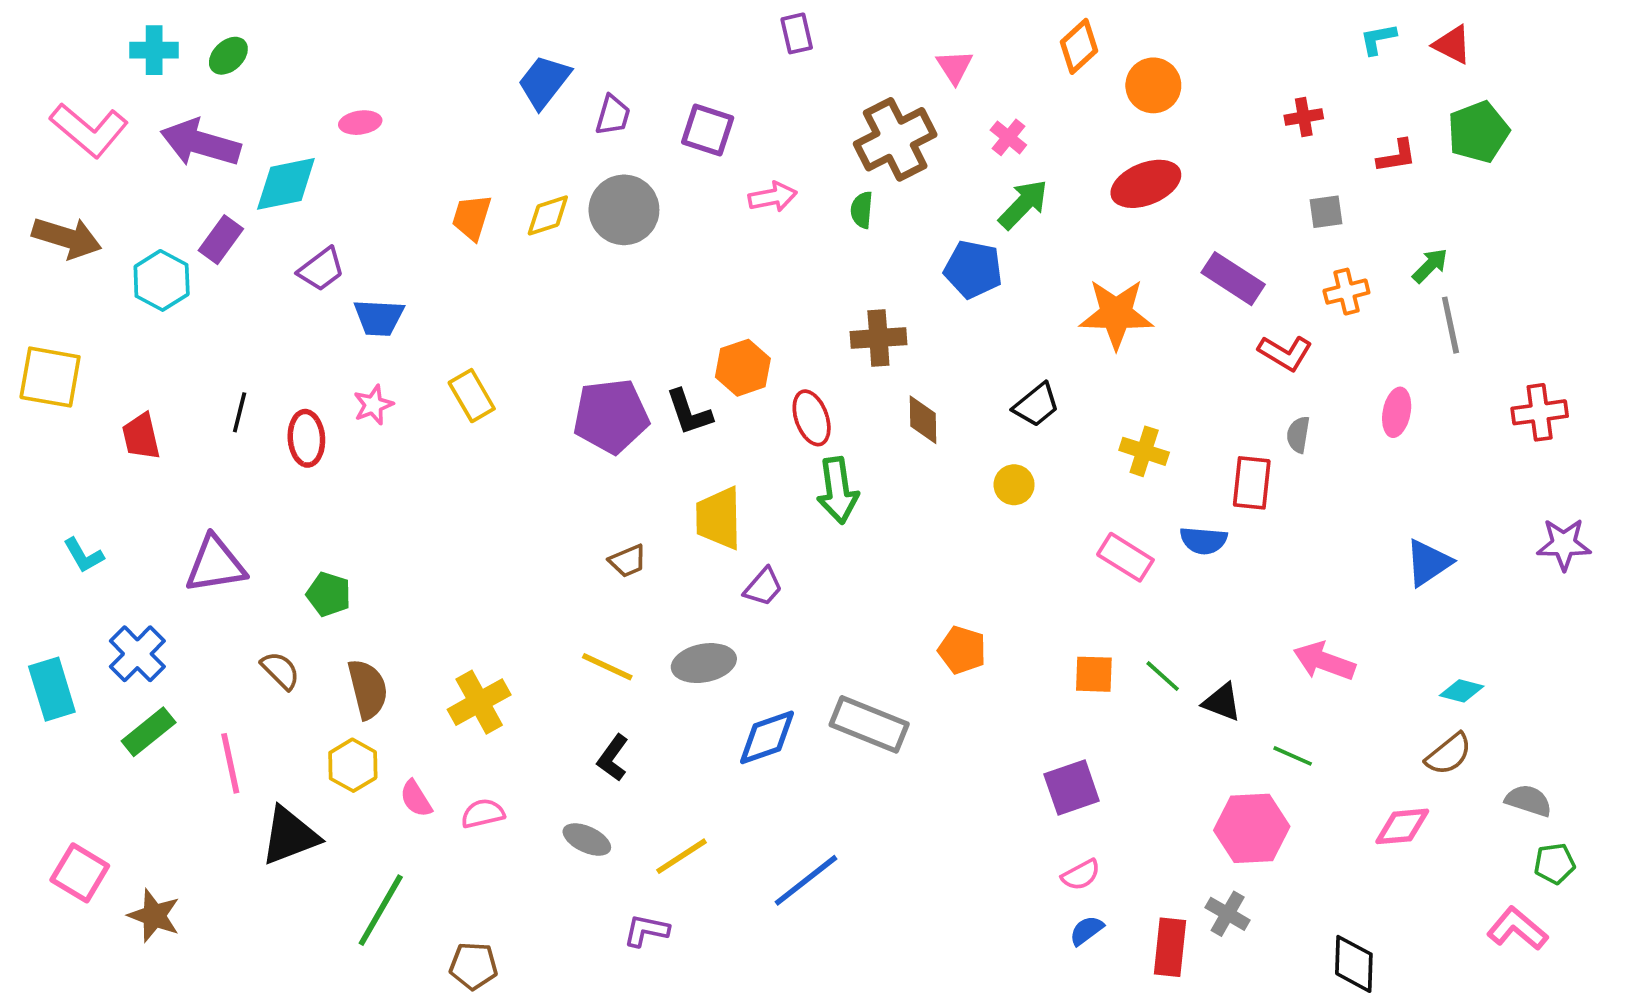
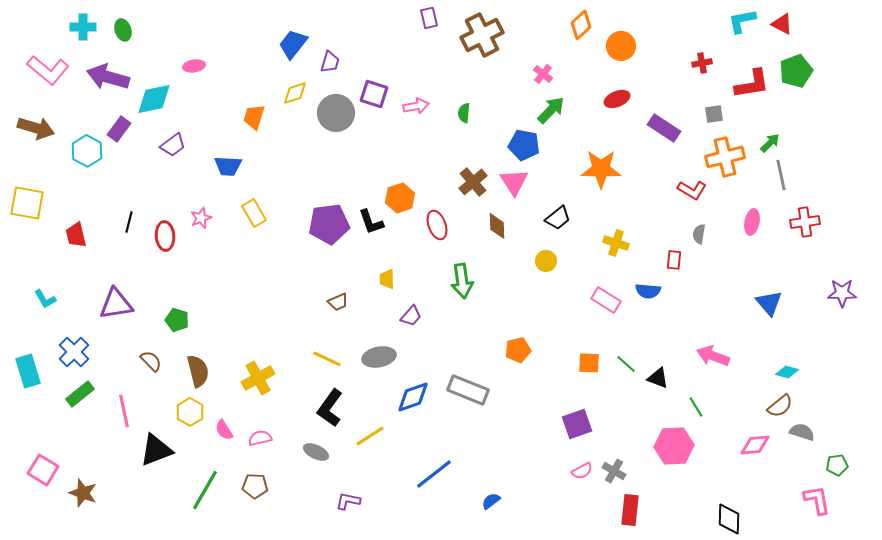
cyan L-shape: (1378, 39) -> (742, 21), size x1.4
green ellipse: (228, 56) -> (123, 30), turned -65
pink triangle: (955, 67) -> (514, 182), moved, size x1.4
purple square: (708, 130) -> (374, 94), moved
brown cross: (895, 139) -> (482, 35), moved
red L-shape: (1397, 156) -> (752, 84), size x1.6
red ellipse: (1146, 184) -> (617, 99), size x0.7
yellow diamond: (548, 215) -> (295, 93), moved
purple rectangle: (1233, 279) -> (664, 128), moved
orange cross: (1346, 292) -> (725, 157), size x1.6
blue trapezoid: (379, 318) -> (228, 166), moved
brown cross: (878, 338) -> (473, 182), turned -36
red cross: (1540, 412) -> (805, 222), moved
red rectangle: (1252, 483) -> (674, 260), size x0.7
green arrow: (838, 490) -> (462, 281), moved
yellow trapezoid: (719, 518) -> (387, 279), size x0.6
blue triangle: (1428, 563) -> (769, 303), turned -36
orange pentagon: (962, 650) -> (518, 350), turned -30
green line: (1293, 756) -> (696, 407), turned 35
black L-shape: (613, 758) -> (330, 408), size x1.5
gray semicircle: (1528, 800) -> (802, 432), moved
yellow line: (682, 856) -> (370, 436), moved
gray cross: (1228, 914) -> (614, 471), moved
pink L-shape: (1517, 929) -> (817, 500), turned 40
blue semicircle: (1086, 930) -> (491, 501), moved
brown pentagon: (474, 966) -> (255, 486), moved

